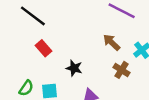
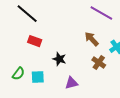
red rectangle: (43, 48) -> (35, 41), turned -32

